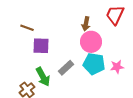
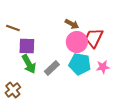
red trapezoid: (115, 15) -> (94, 38), moved
brown arrow: (86, 24) -> (72, 24), turned -72
green arrow: (43, 77) -> (29, 64), moved

